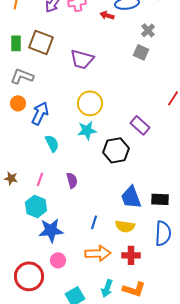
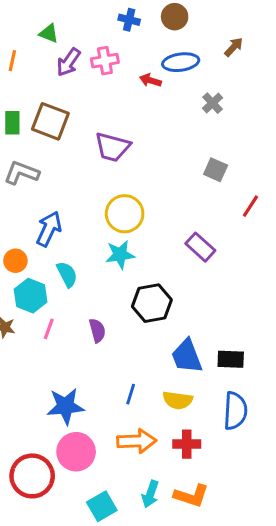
gray square: (141, 52) -> (216, 170), moved
orange circle: (18, 103) -> (15, 261), moved
black hexagon: (116, 150) -> (152, 303), moved
cyan hexagon: (36, 206) -> (31, 296), moved
pink circle: (58, 260) -> (76, 452), size x1.6

